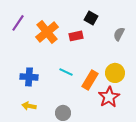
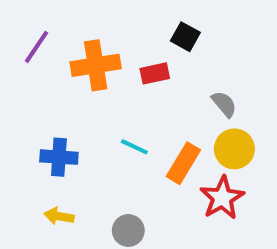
orange cross: (47, 32) -> (96, 65), turned 30
gray semicircle: (119, 34) -> (224, 104), moved, turned 112

